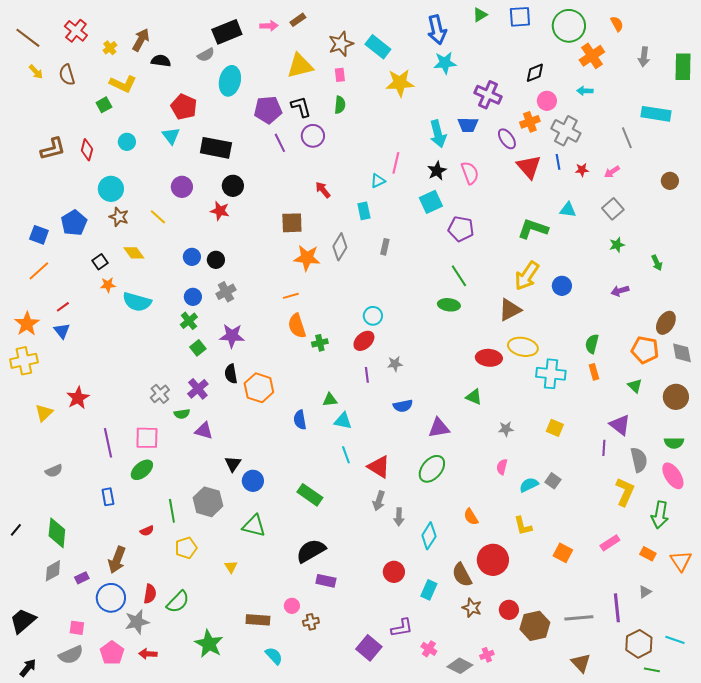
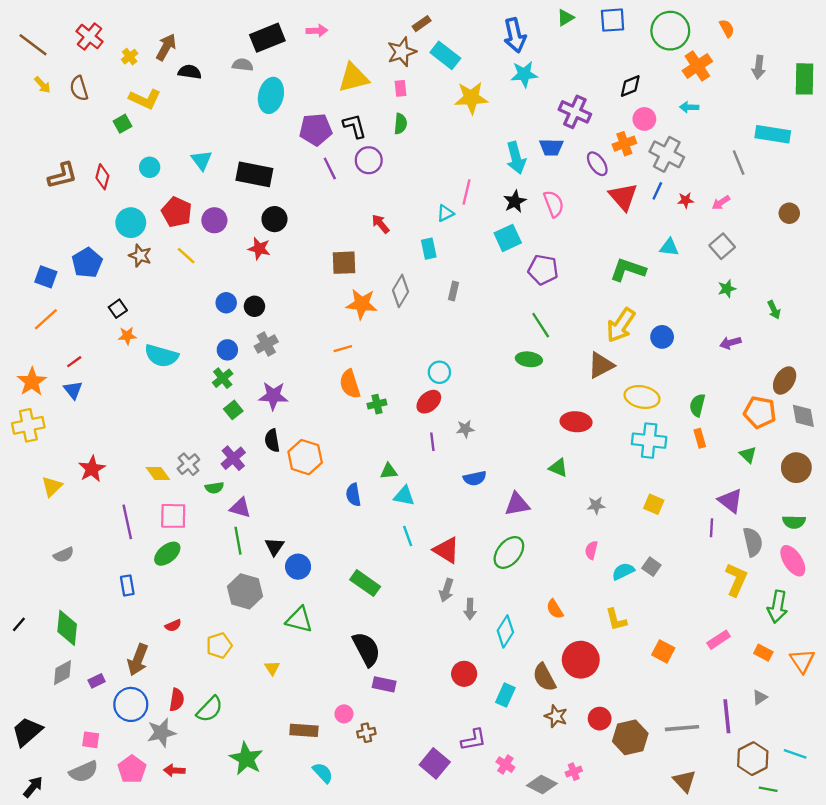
brown rectangle: (298, 20) -> (422, 24), moved
gray semicircle: (206, 55) -> (243, 65), turned -144
red pentagon: (184, 107) -> (177, 212), moved
blue line: (558, 162) -> (657, 191), turned 35
yellow diamond: (134, 253) -> (158, 474), moved
yellow ellipse: (523, 347) -> (642, 397), moved
green line: (172, 511) -> (238, 541), moved
black semicircle: (311, 551) -> (366, 649), turned 92

